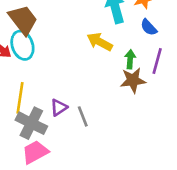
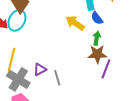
blue semicircle: (149, 27) -> (97, 18), moved
cyan ellipse: (22, 45) -> (17, 20), turned 40
purple line: (157, 61) -> (106, 69), moved

